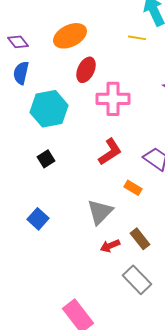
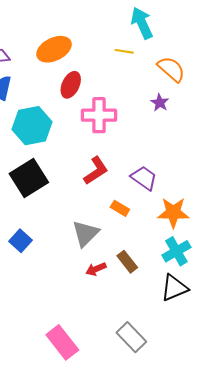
black square: (46, 159) -> (29, 178), size x2.0
gray rectangle: (137, 280) -> (131, 337), moved

